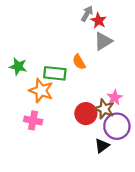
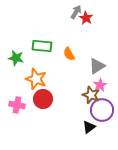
gray triangle: (103, 41) -> (97, 66), moved
green rectangle: (55, 73) -> (42, 46), moved
red circle: (86, 114) -> (43, 99), moved
pink cross: (33, 120) -> (17, 105), moved

